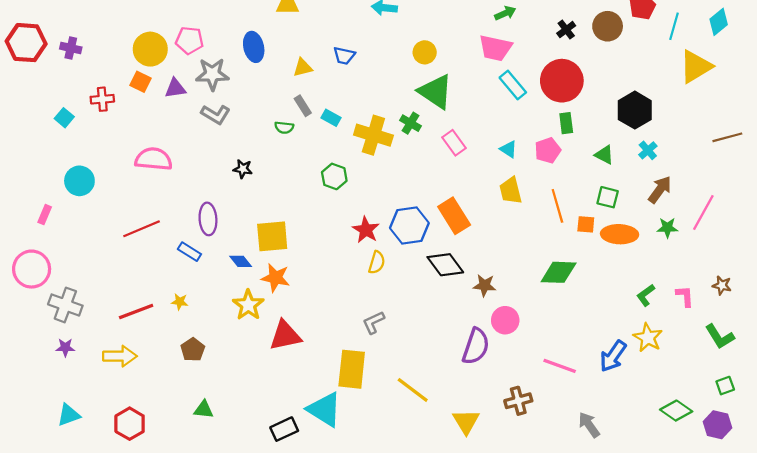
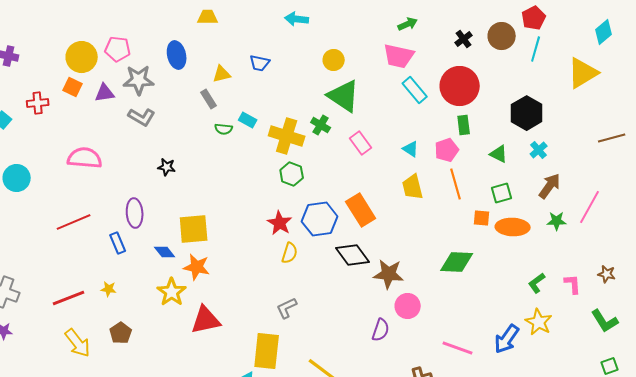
cyan line: (674, 26) -> (536, 49), moved
gray rectangle: (303, 106) -> (209, 99), moved
green semicircle: (284, 127) -> (224, 129), moved
green hexagon: (334, 176) -> (292, 174), moved
green square: (608, 197) -> (502, 193), turned -30
orange line: (557, 206) -> (456, 184), moved
blue rectangle: (189, 252) -> (118, 243), turned 35
brown star: (485, 285) -> (389, 274), size x1.4
purple semicircle: (476, 346) -> (381, 330), size x0.7
yellow arrow: (120, 356) -> (78, 343), moved, turned 52

